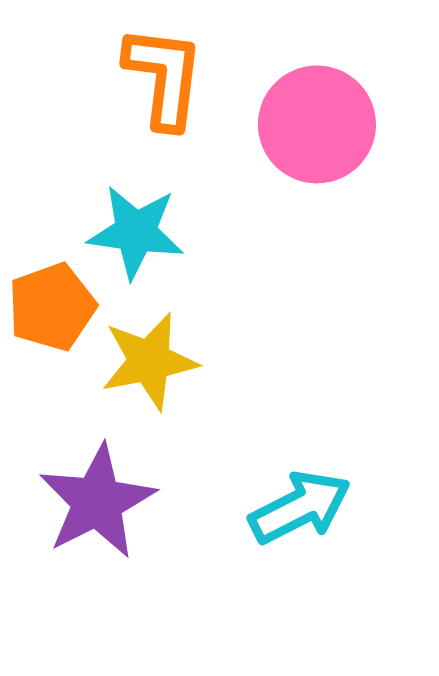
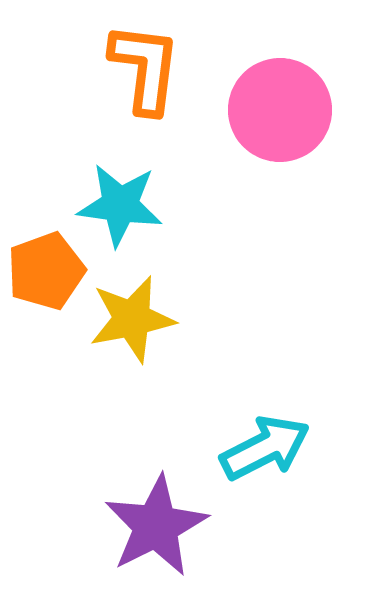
purple star: (97, 502) -> (156, 526), moved

